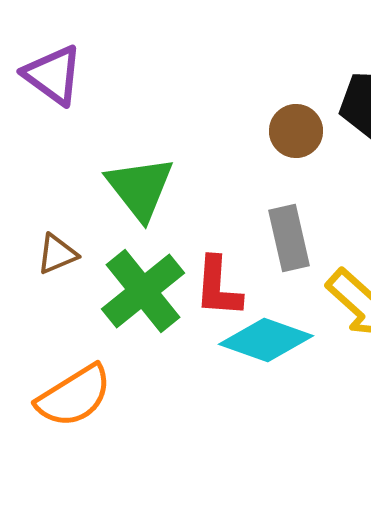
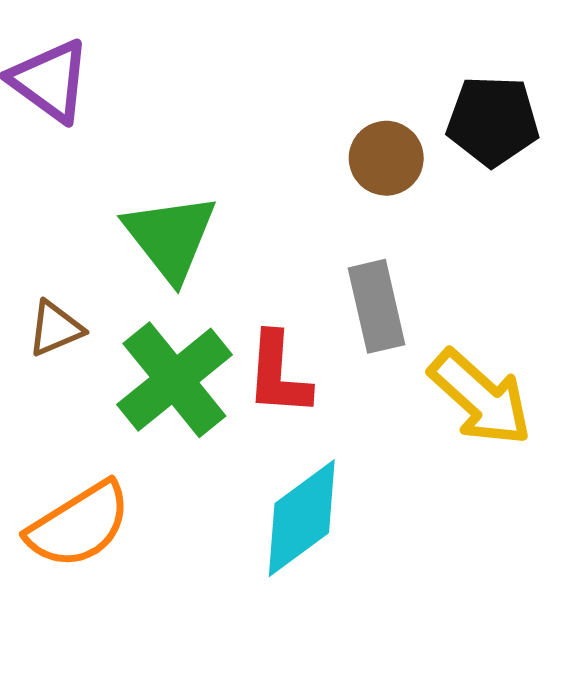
cyan diamond: (266, 340) -> (302, 518), moved, turned -56

